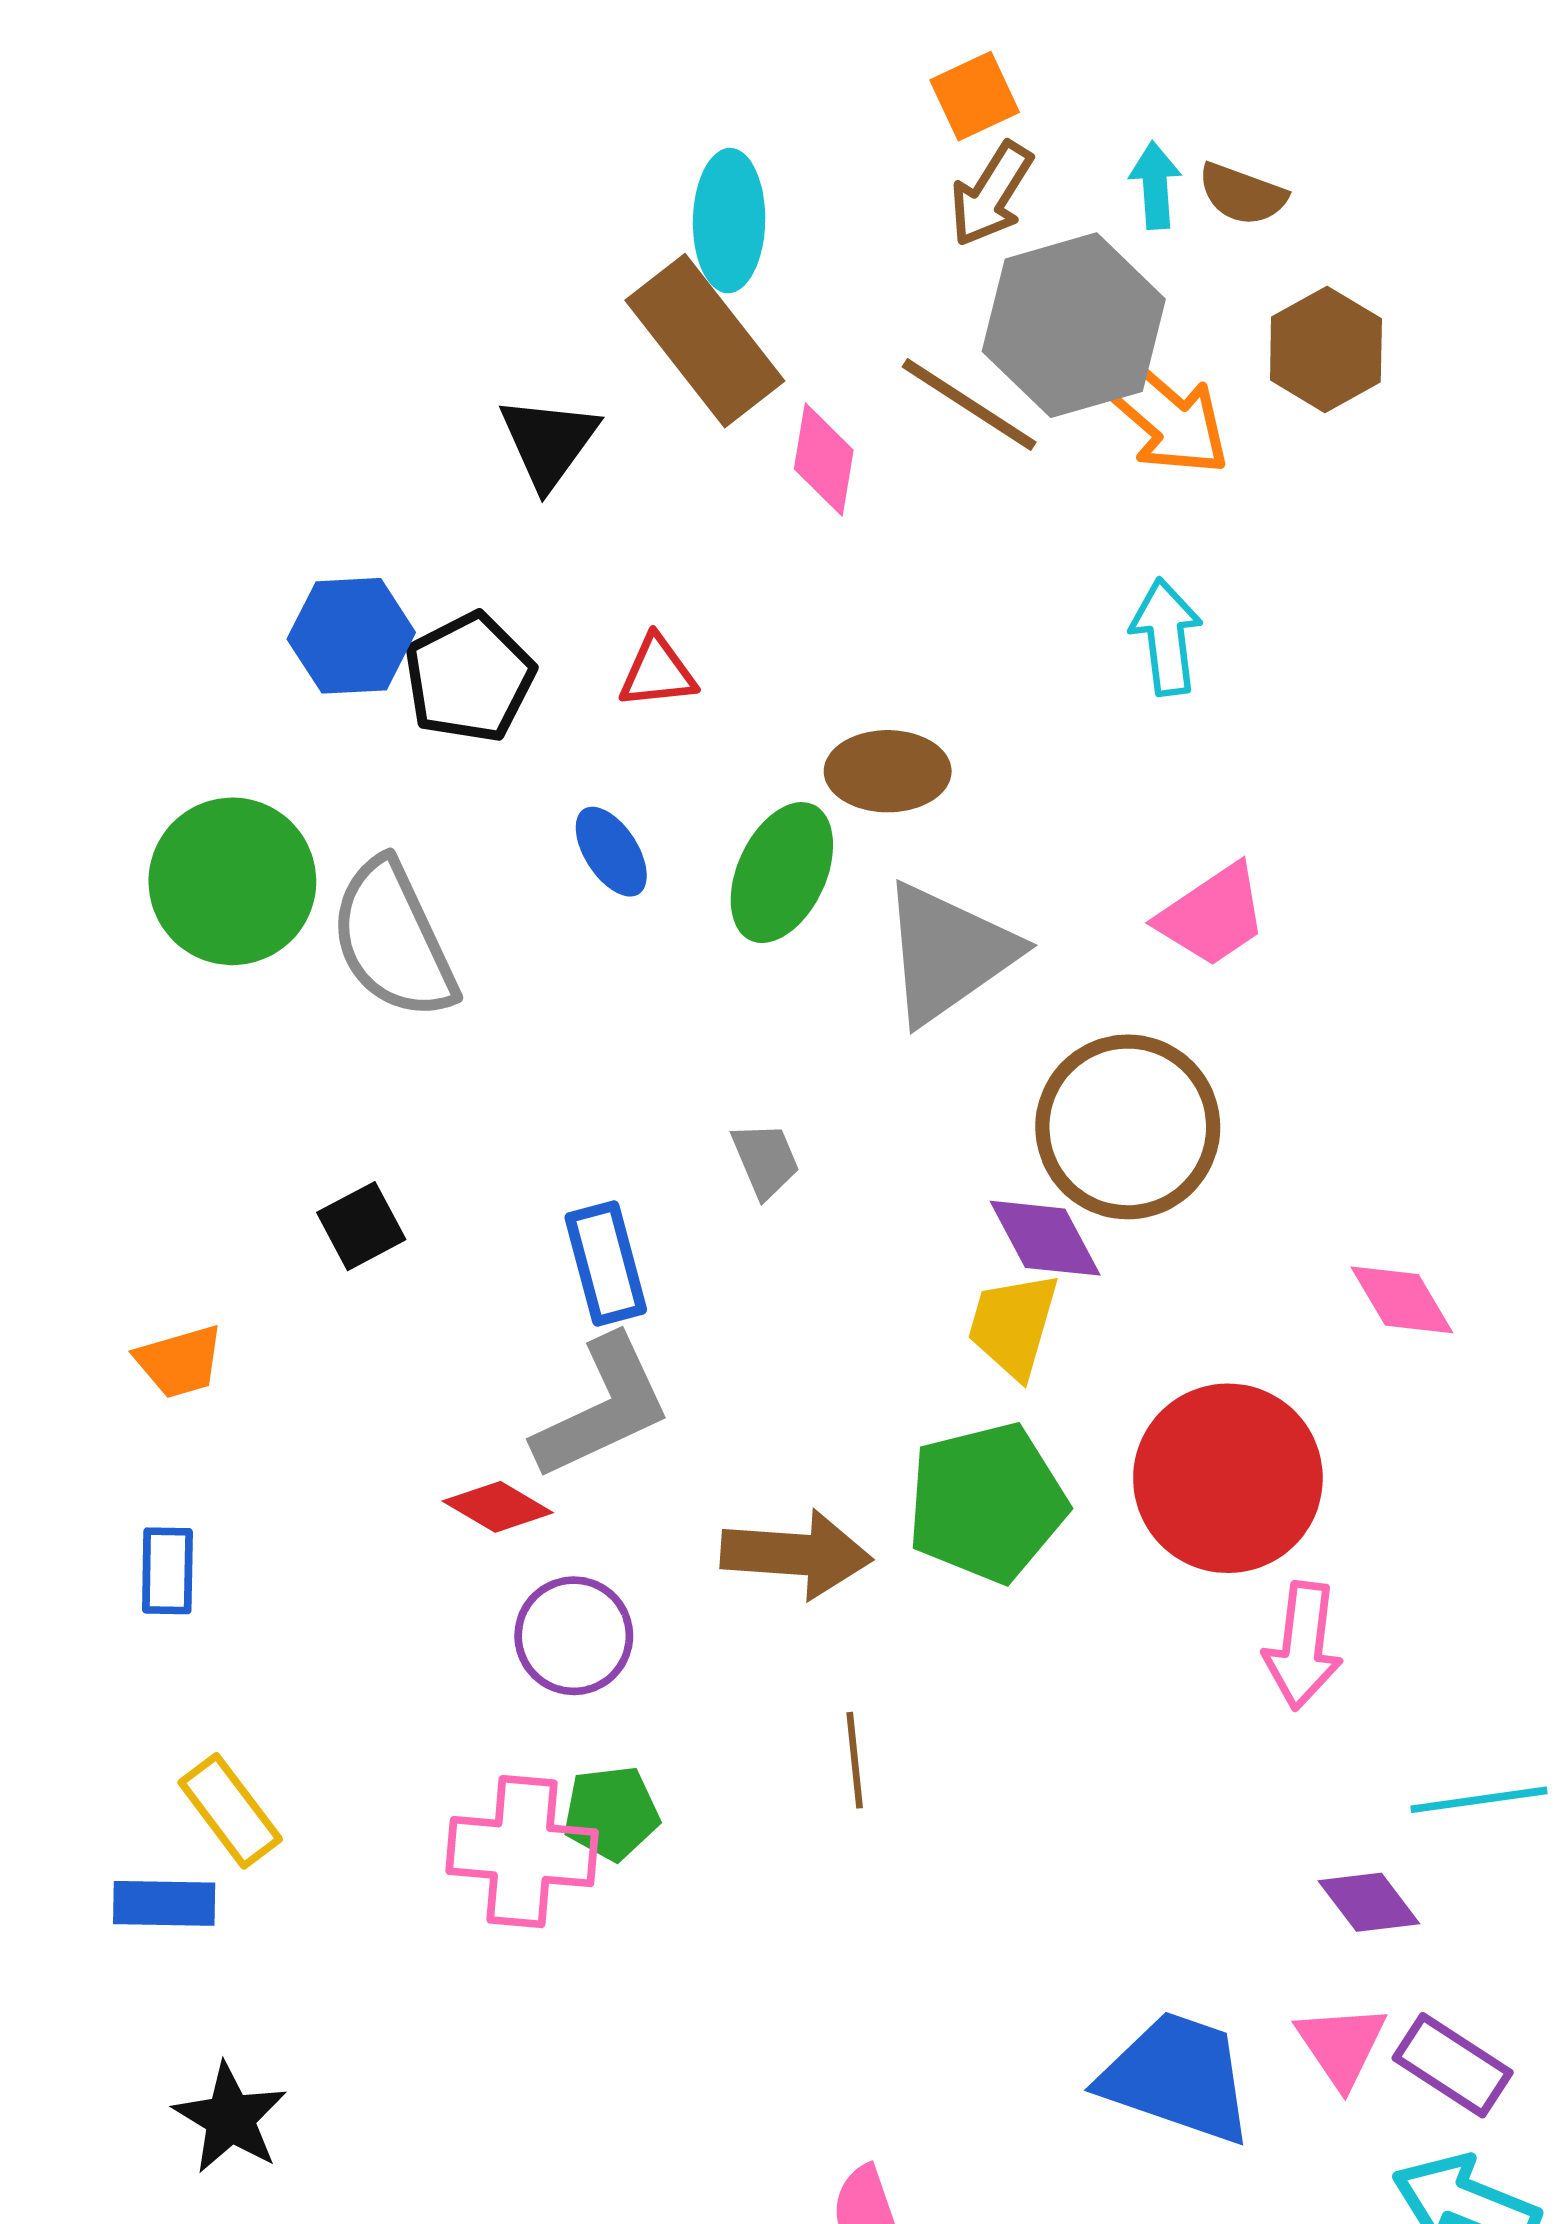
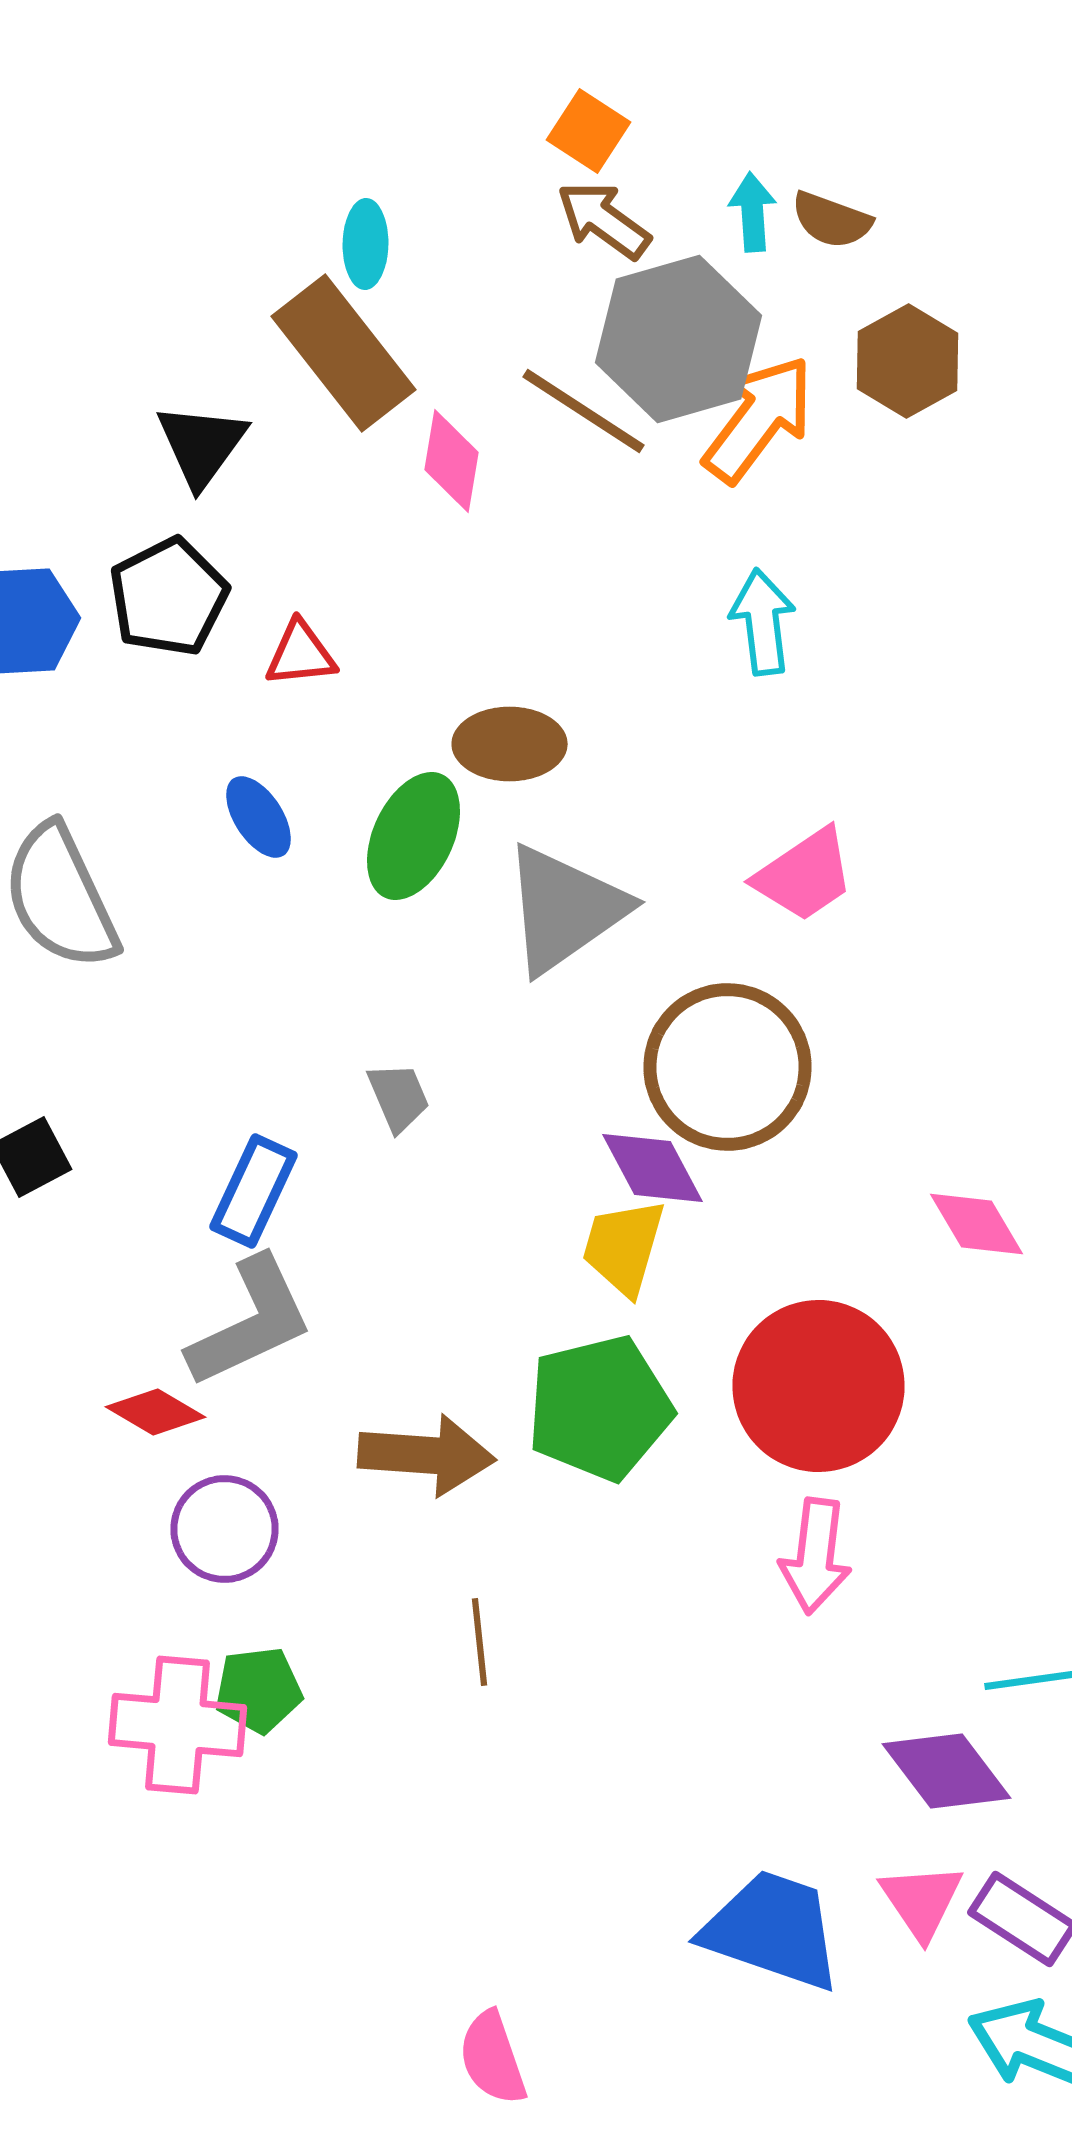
orange square: (975, 96) -> (588, 131), turned -32
brown arrow: (991, 194) -> (604, 220), turned 94
cyan ellipse: (729, 221) -> (366, 244), size x0.7
orange arrow: (1162, 413) -> (758, 419), turned -94
black pentagon: (469, 678) -> (168, 597), moved
blue rectangle: (606, 1264) -> (254, 1191), turned 40
pink arrow: (1303, 1646) -> (816, 1556), moved
purple diamond: (1369, 1902) -> (946, 1771), size x1.4

